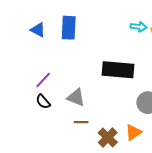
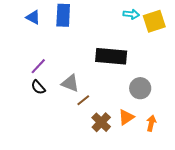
brown line: (81, 122) -> (83, 100), moved, turned -40

